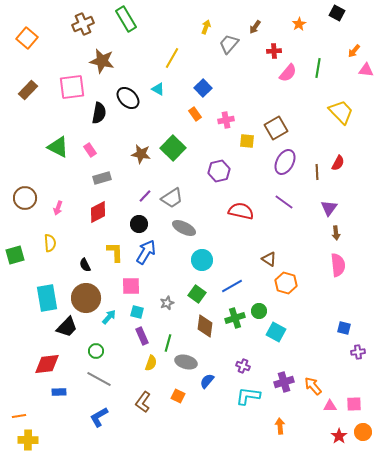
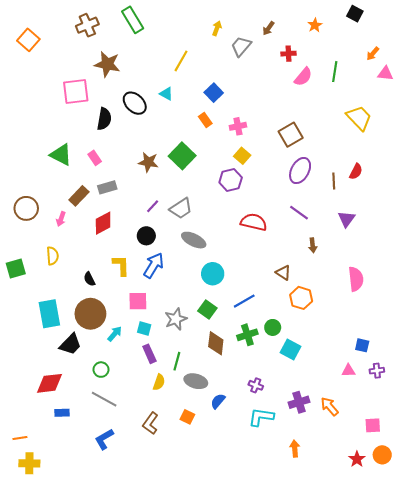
brown rectangle: (28, 90) -> (79, 196), moved
yellow square: (247, 141) -> (242, 156), moved, turned 35
brown arrow: (336, 233) -> (313, 245), moved
gray star: (167, 303) -> (176, 319), size x1.5
pink triangle: (330, 406) -> (349, 371), moved

